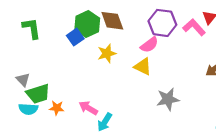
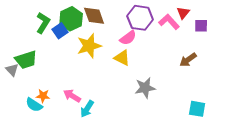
green L-shape: (32, 28) -> (43, 23), moved, turned 40
yellow star: (107, 53) -> (89, 46), size x1.4
green trapezoid: (38, 94) -> (26, 60), moved
cyan semicircle: (28, 109) -> (34, 105), moved, turned 30

